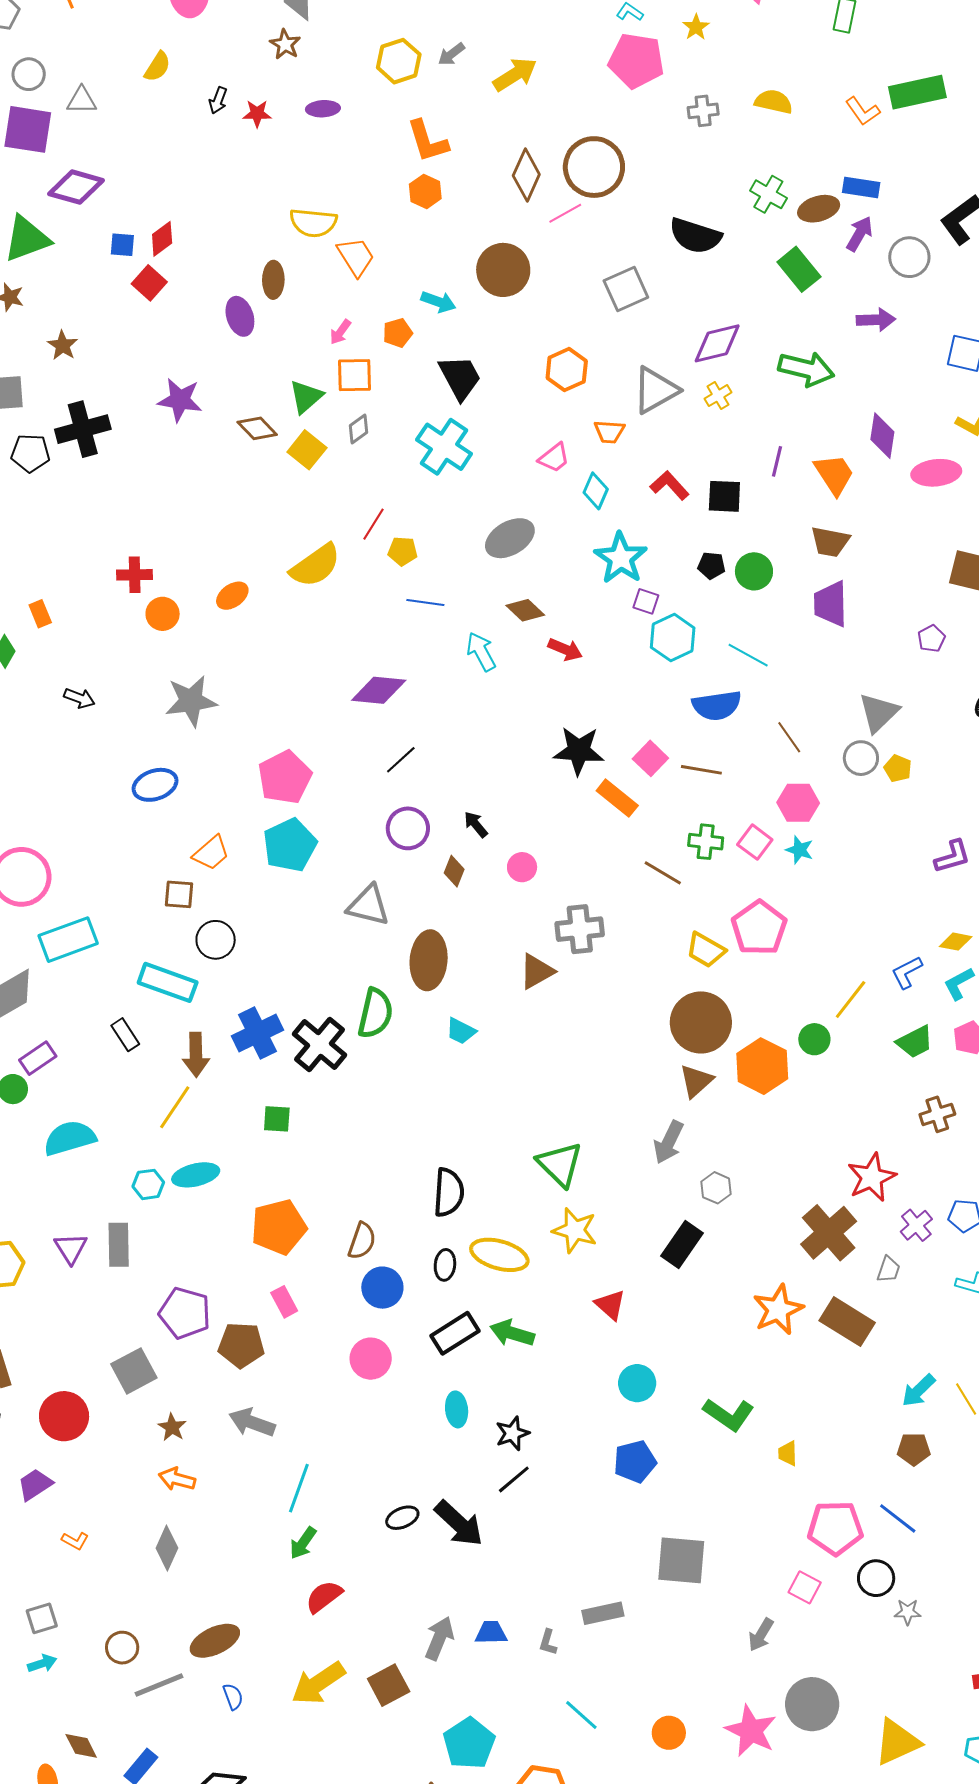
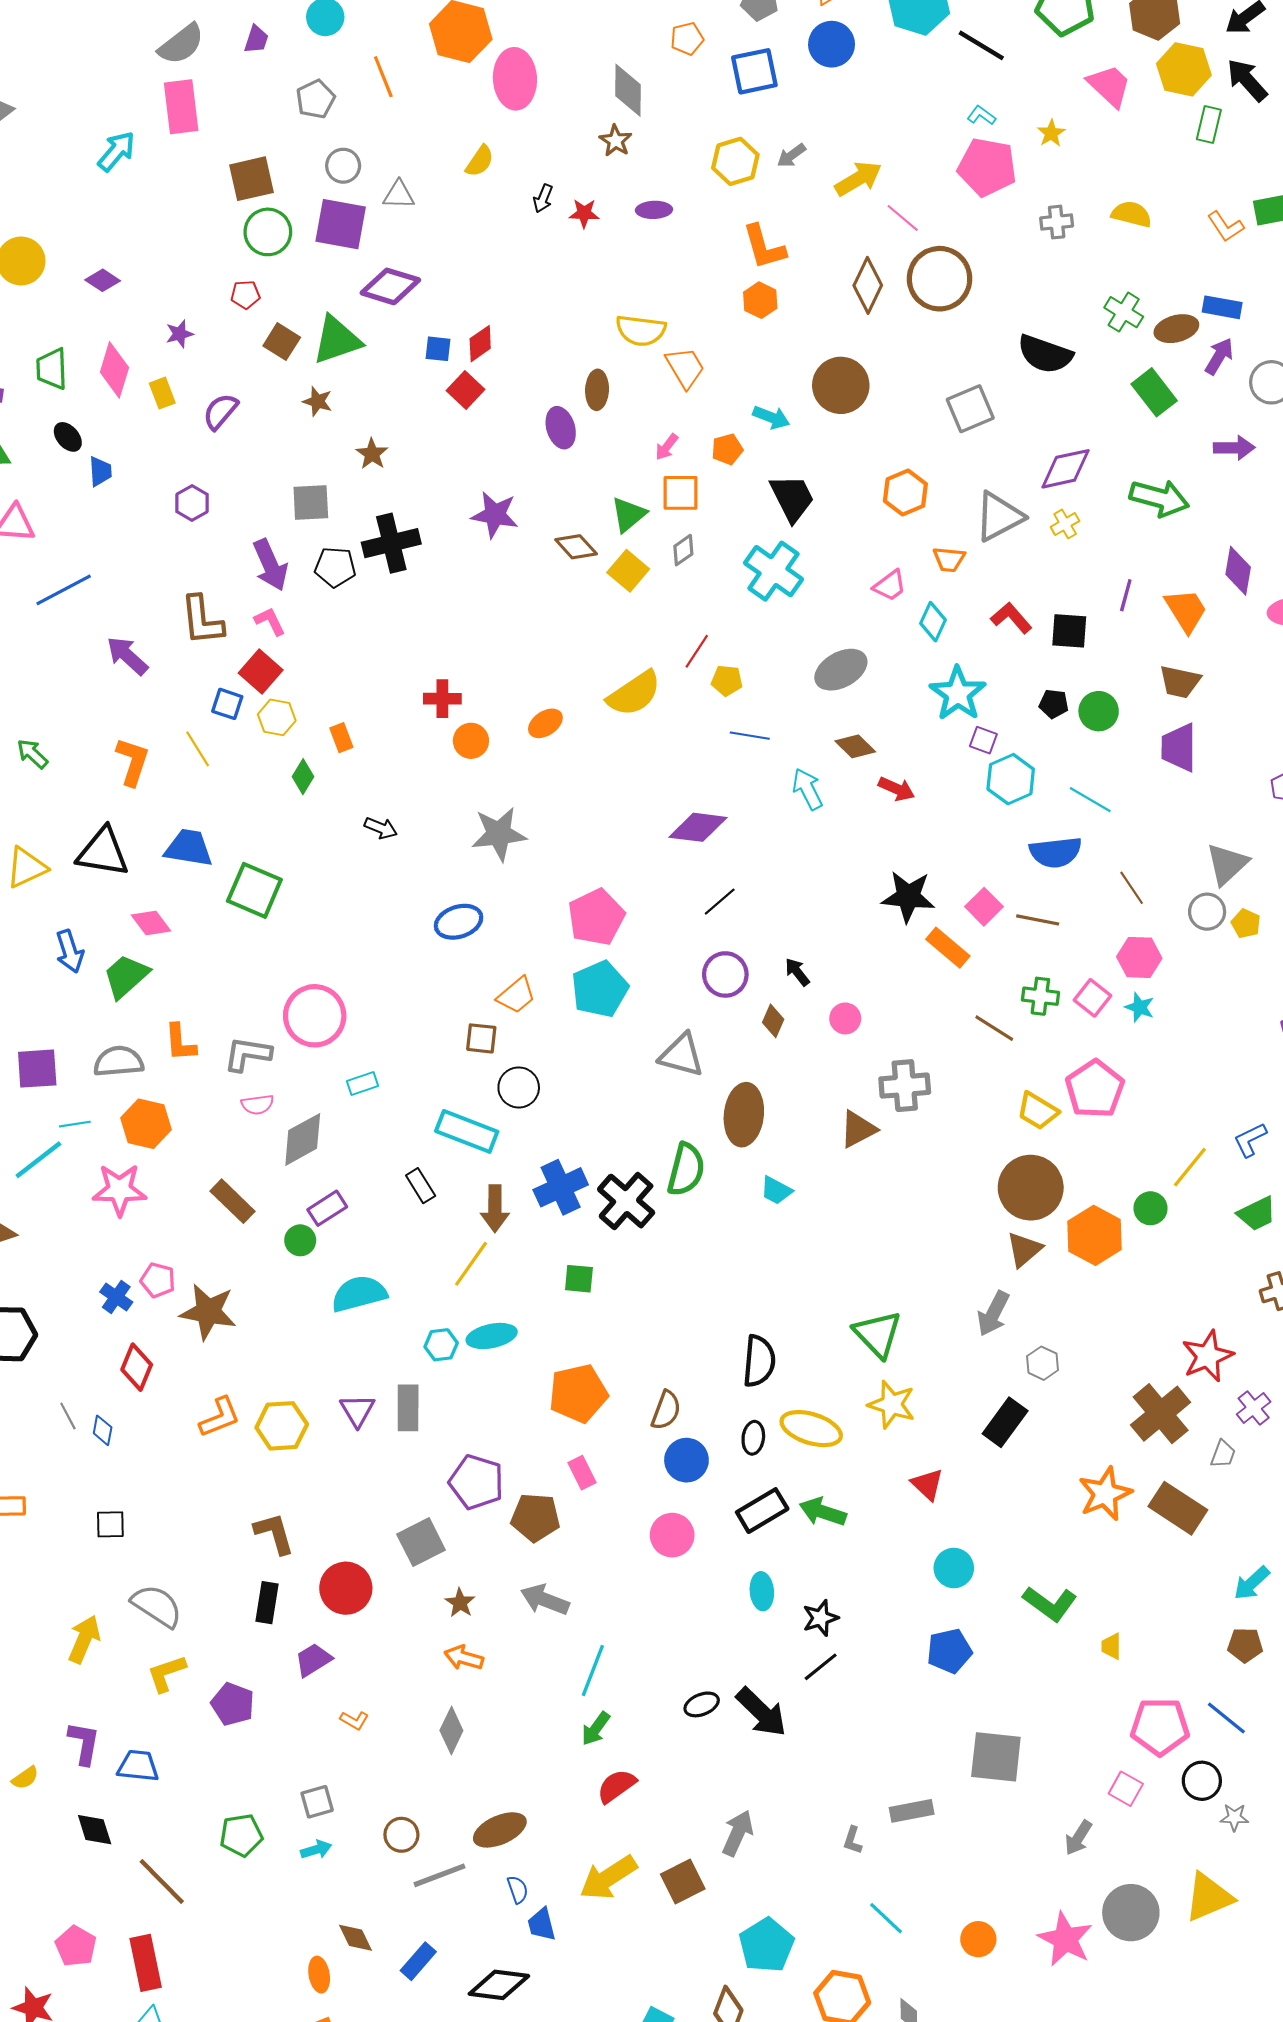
pink line: (565, 213) -> (903, 218), moved, turned 68
cyan rectangle: (68, 940) -> (363, 1083), size x0.5
blue trapezoid: (491, 1632) -> (542, 1924), moved, turned -104
yellow triangle: (897, 1742) -> (1209, 1897), moved

